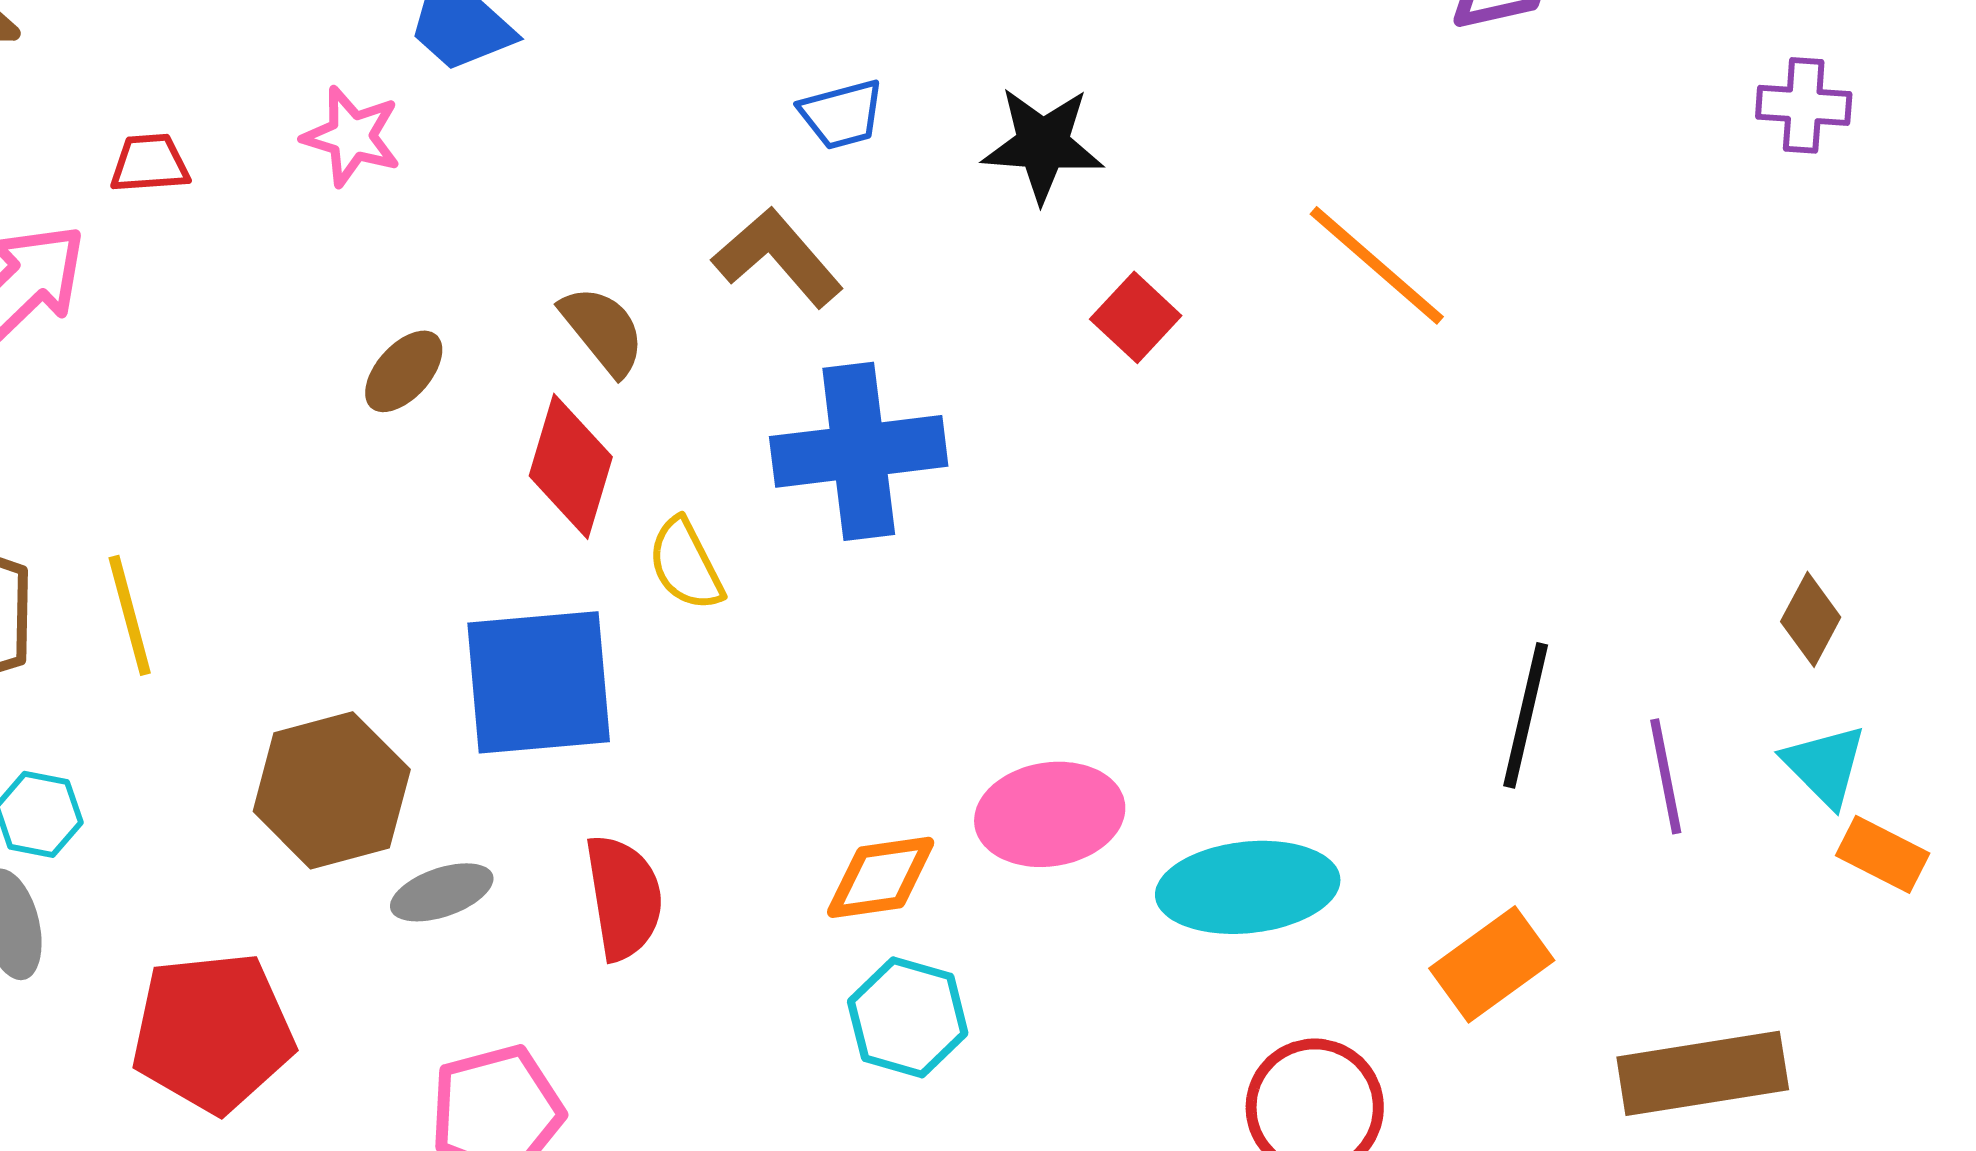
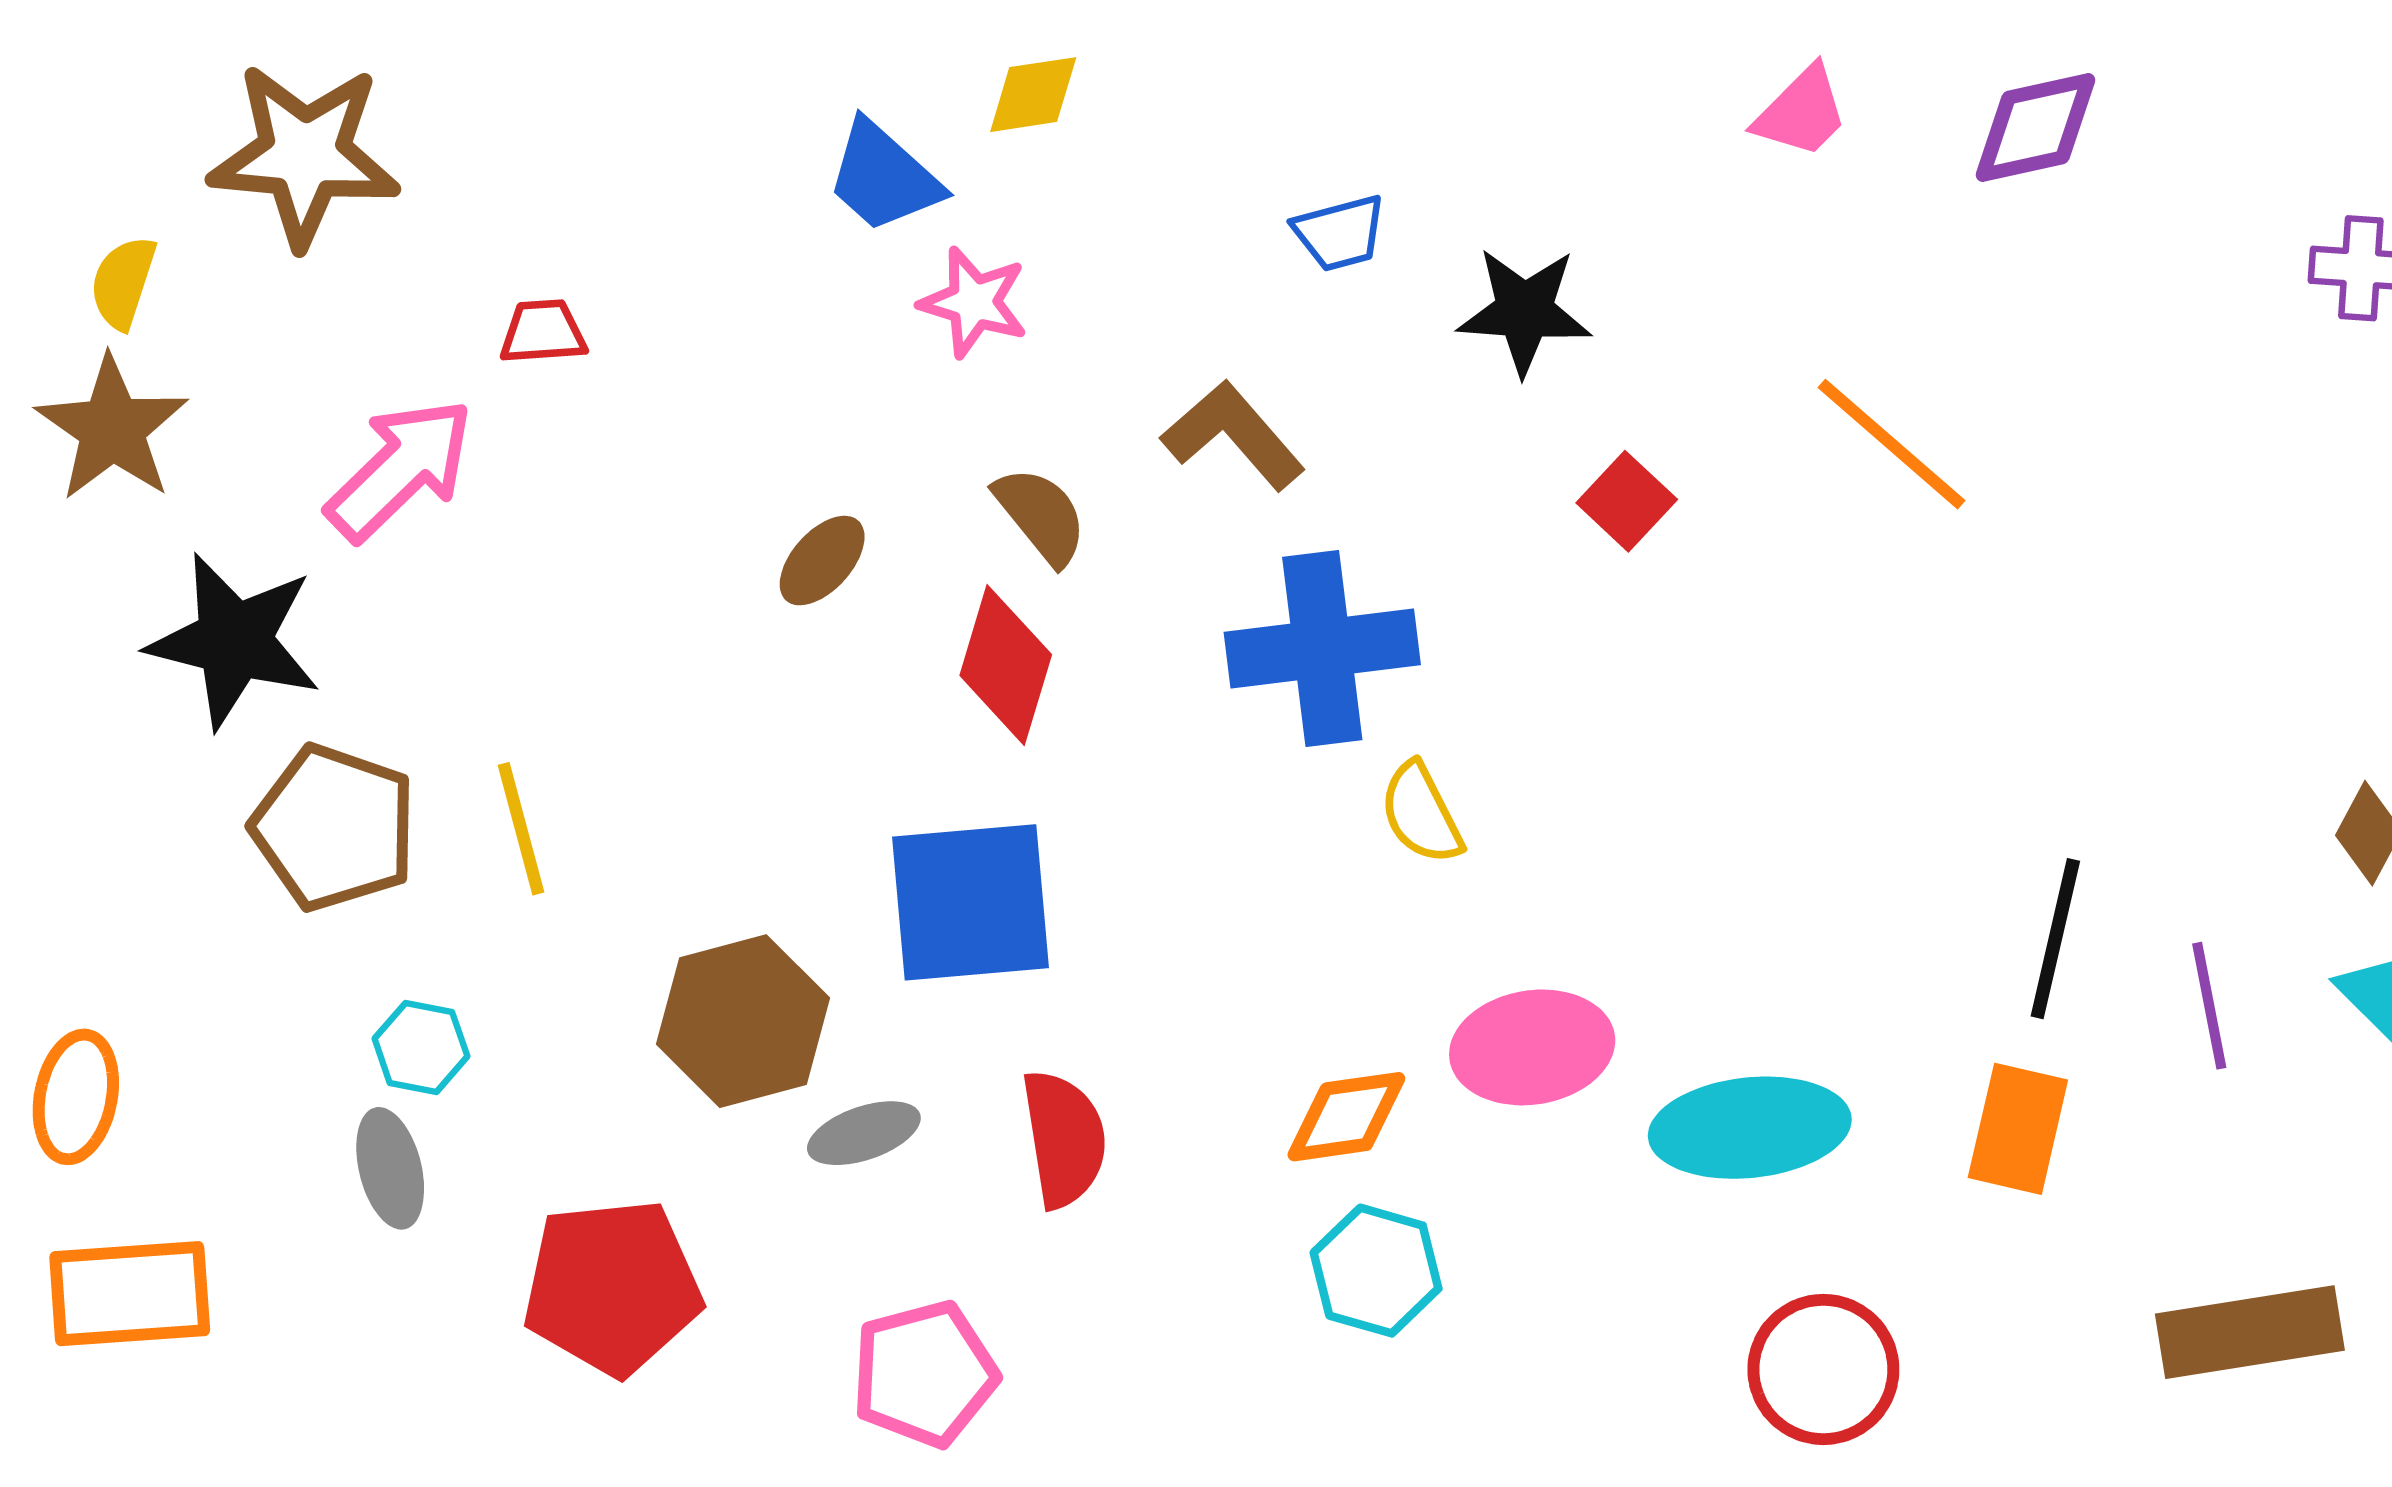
blue trapezoid: (842, 114) -> (1340, 233), moved
pink star: (352, 136) -> (974, 302), moved
yellow semicircle: (686, 564) -> (1421, 813), moved
orange rectangle: (1492, 964) -> (2018, 1129), moved, turned -41

